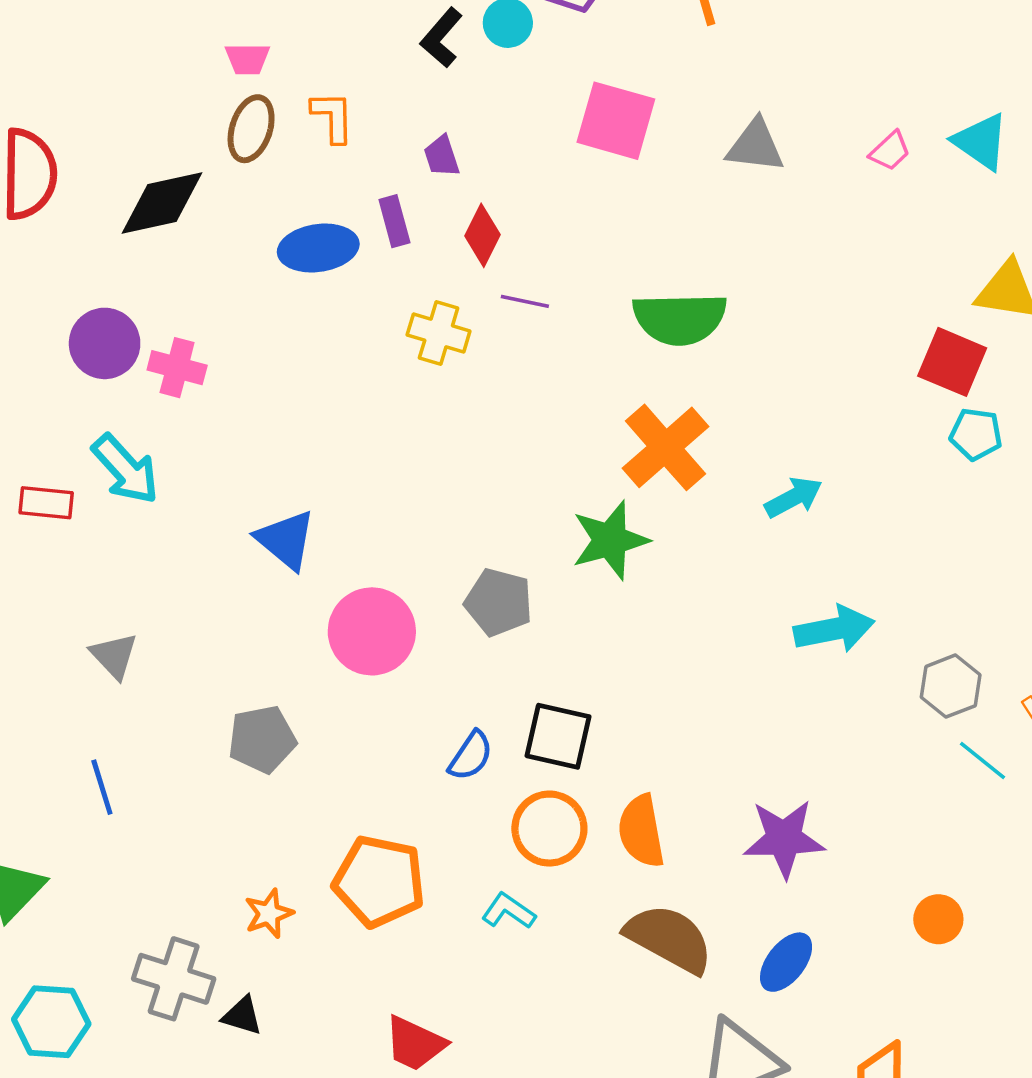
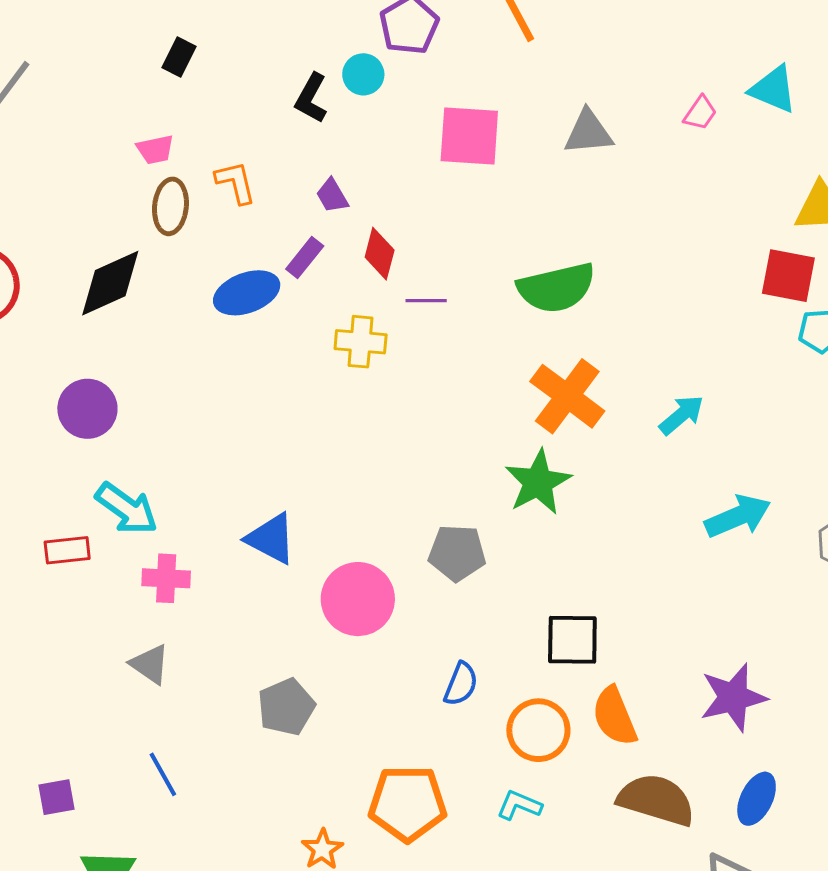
purple rectangle: (394, 221) -> (305, 257), turned 66
pink cross: (177, 368) -> (166, 578), moved
black square: (558, 736) -> (572, 640), moved

